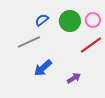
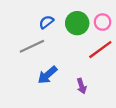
purple arrow: (74, 78) -> (82, 86), turned 104

